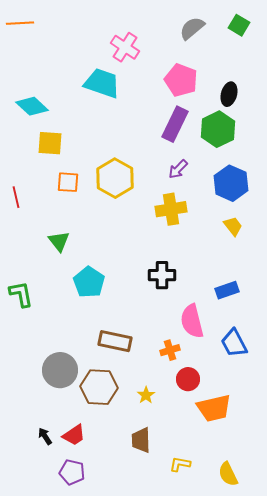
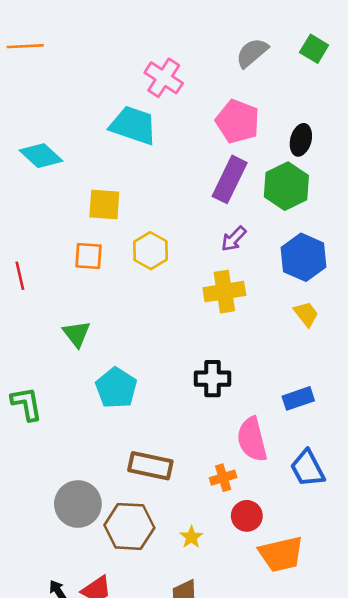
yellow square: (50, 143) -> (104, 205), moved
yellow hexagon: (115, 178) -> (150, 251), size x0.7

